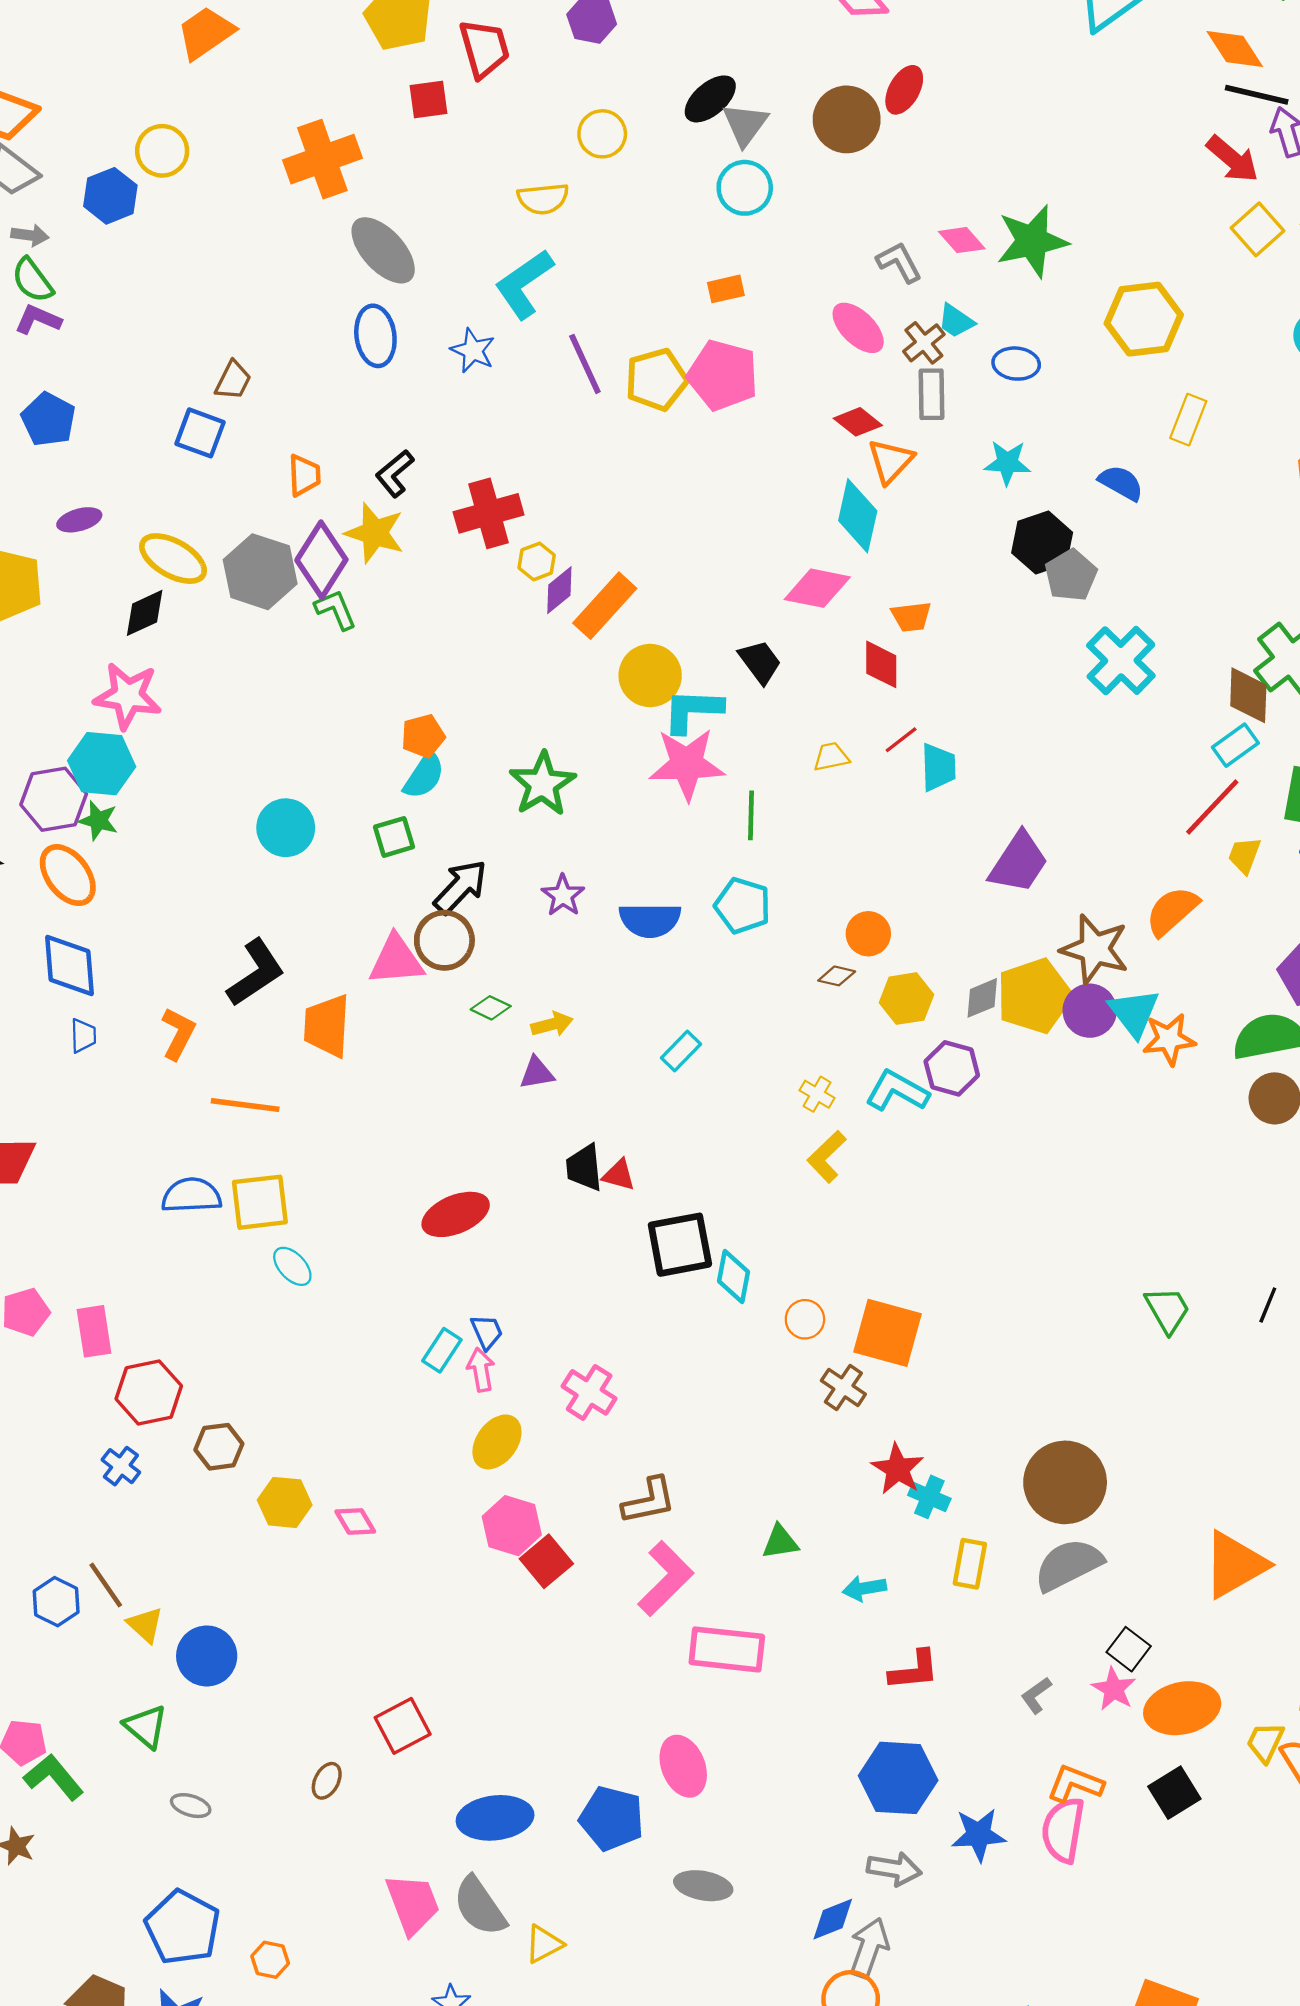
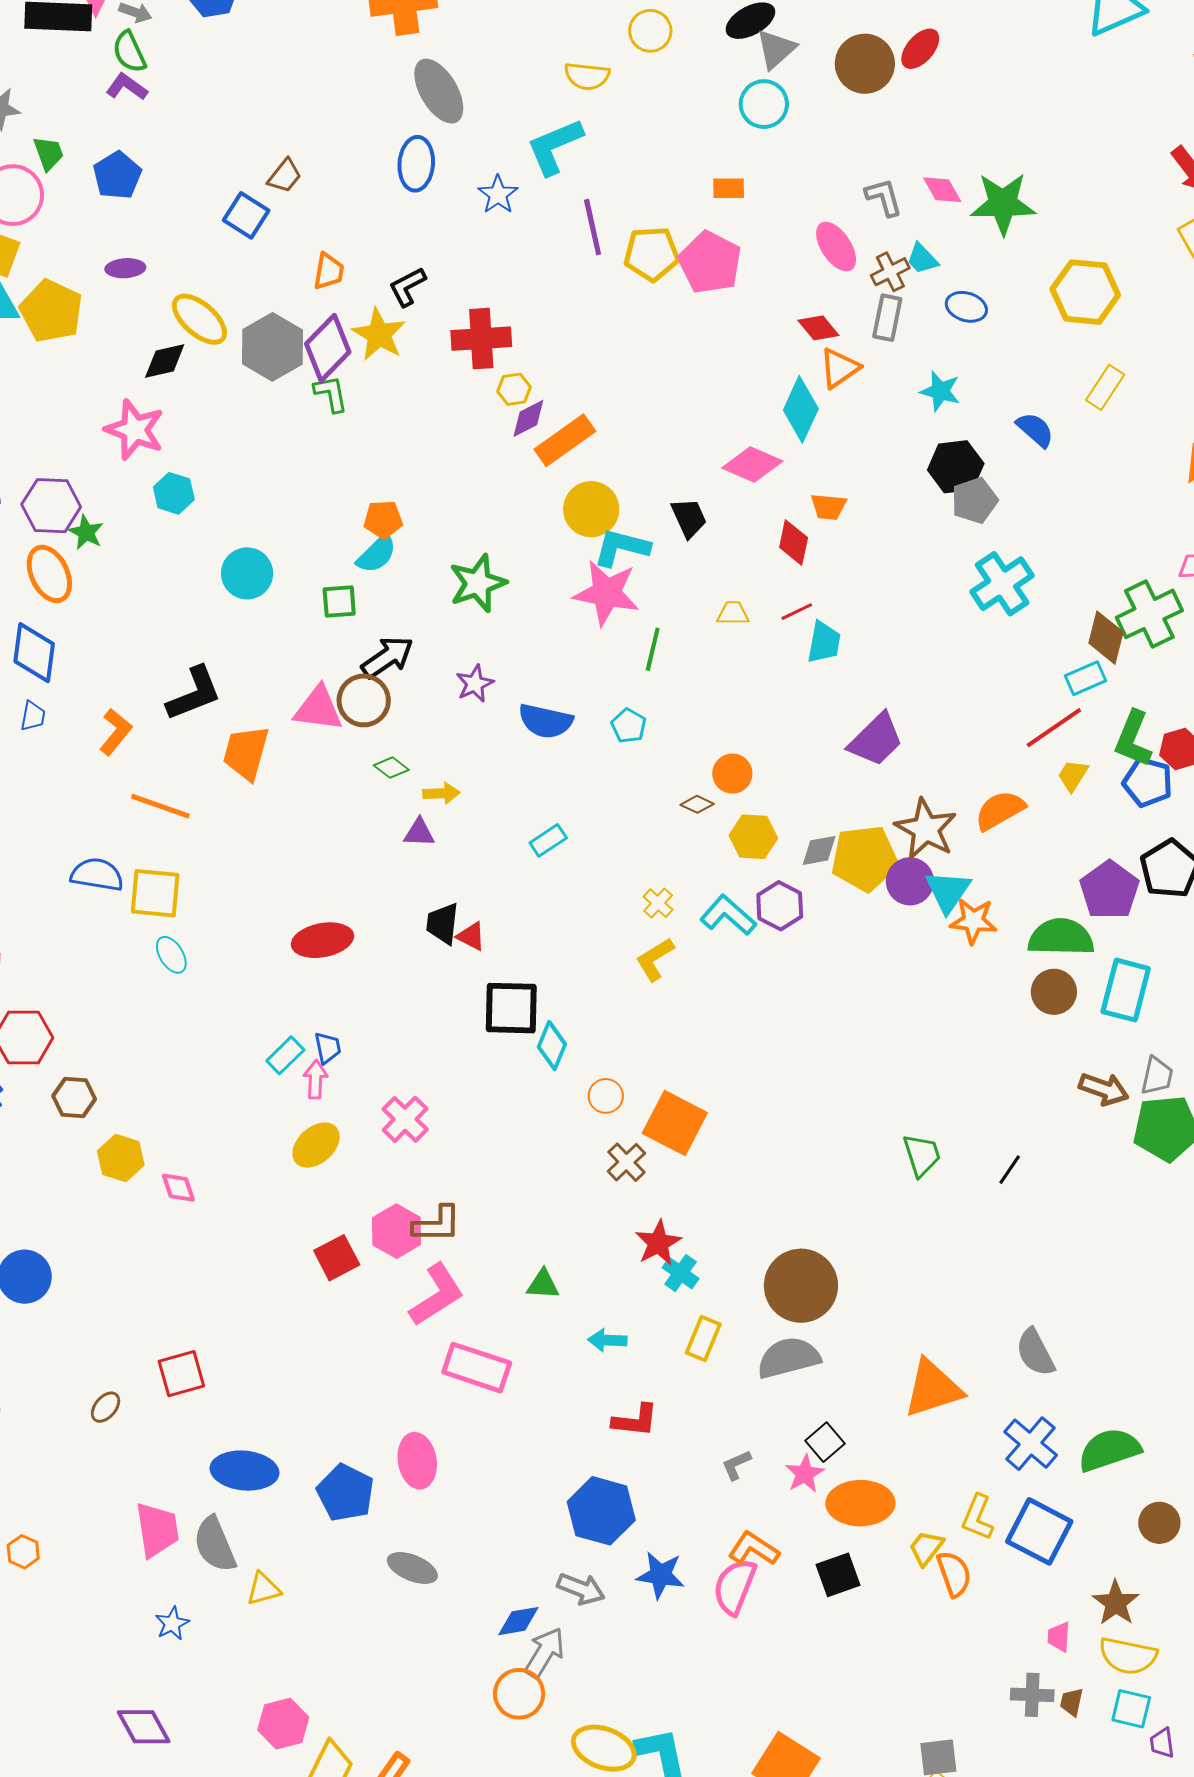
cyan hexagon: (102, 764) -> (174, 493), moved, size x0.7
cyan pentagon: (743, 906) -> (629, 726), size x0.7
pink hexagon: (512, 1526) -> (397, 1231), moved

